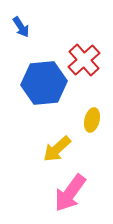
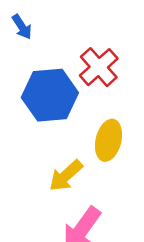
yellow ellipse: (92, 120) -> (109, 140), size x1.4

